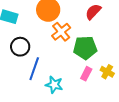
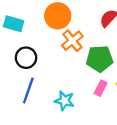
blue line: (34, 69) -> (28, 90), moved

